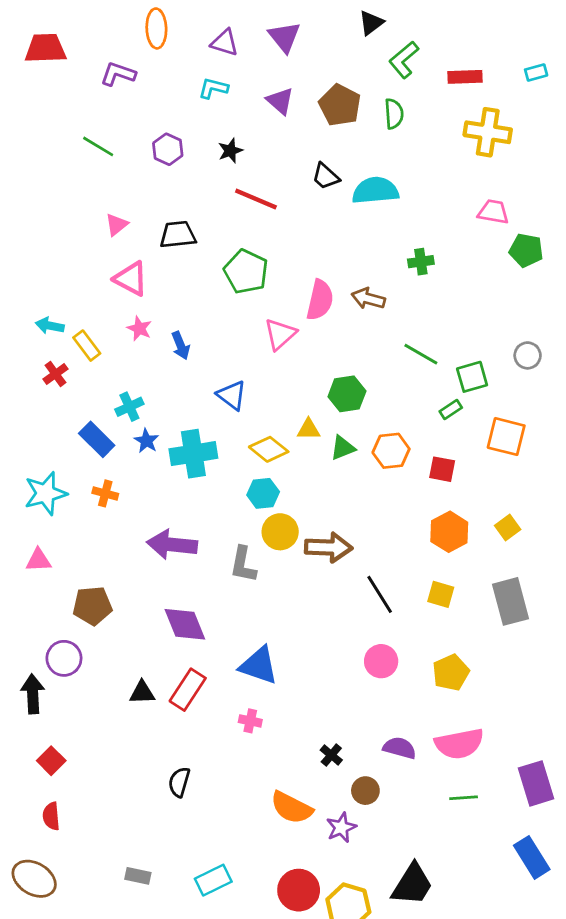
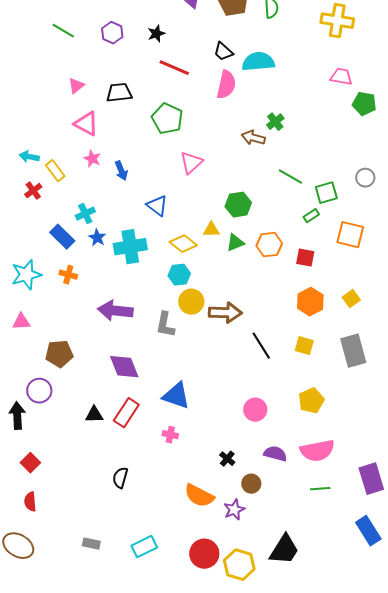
green cross: (421, 262) -> (275, 122), moved, turned -30
pink semicircle: (320, 300) -> (226, 85), moved
pink circle: (381, 661) -> (255, 410), moved

